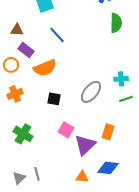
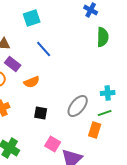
orange semicircle: (45, 68) -> (32, 82), size x0.7
green line: (126, 99) -> (105, 113), moved
orange rectangle: (108, 132) -> (95, 130), moved

